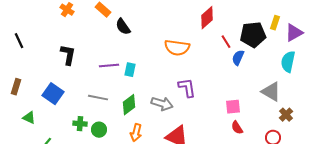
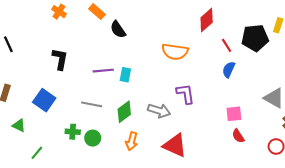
blue semicircle: (238, 58) -> (229, 70), moved

